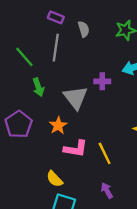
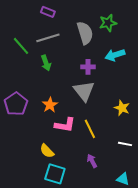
gray semicircle: (84, 29) -> (85, 33), moved, size x1.6
gray line: (56, 48) -> (48, 38), turned 65
green arrow: (38, 87) -> (46, 63), moved
gray triangle: (76, 98) -> (84, 91), moved

